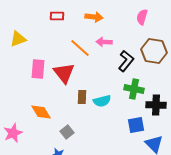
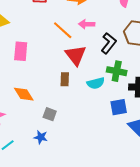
red triangle: (64, 73) -> (76, 55), moved
cyan semicircle: (102, 101) -> (96, 83), moved
gray square: (67, 132) -> (50, 114), turned -32

